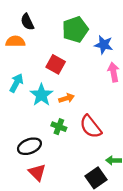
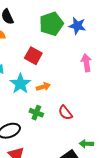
blue star: (104, 45) -> (77, 26), moved
red semicircle: (91, 127) -> (65, 113), size x0.7

